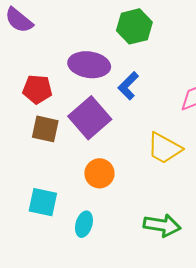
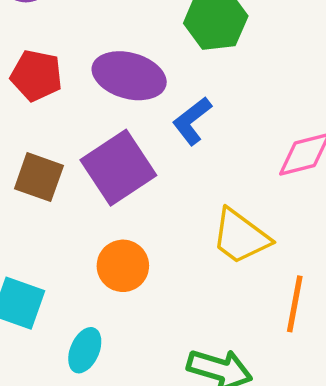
red pentagon: (37, 89) -> (36, 75), moved

